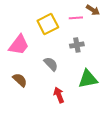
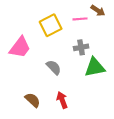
green triangle: (88, 79) -> (95, 67), moved
brown semicircle: (20, 80) -> (33, 100), moved

